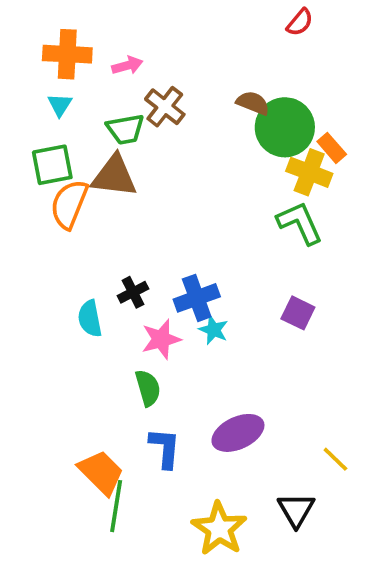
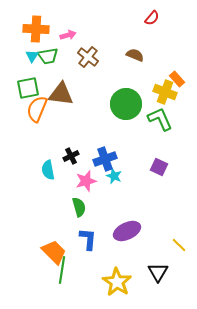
red semicircle: (300, 22) -> (152, 18), moved
green circle: (285, 127) -> (126, 104), moved
green trapezoid: (125, 129) -> (48, 56), moved

